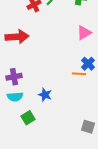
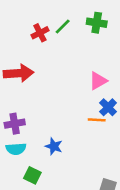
pink triangle: (84, 33) -> (98, 81), moved
green square: (28, 118) -> (32, 175), turned -32

